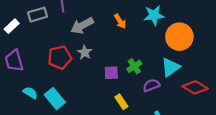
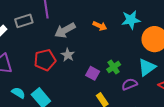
orange arrow: (120, 21) -> (100, 26), turned -32
purple square: (111, 73) -> (93, 73), turned 32

